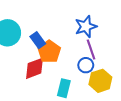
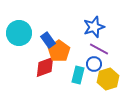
purple line: (91, 50) -> (99, 49), turned -42
cyan rectangle: (64, 88) -> (78, 75), moved

